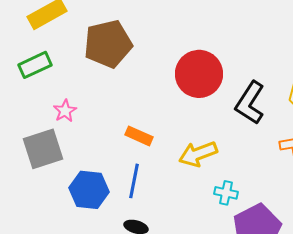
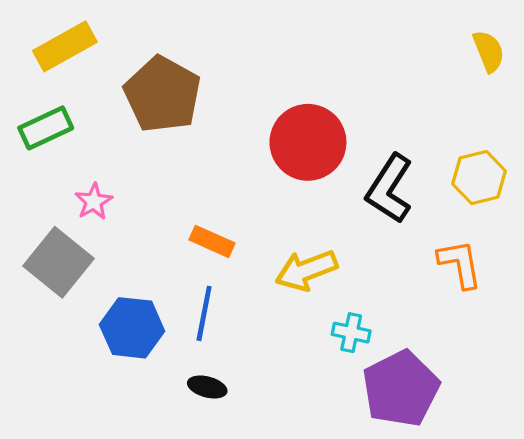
brown pentagon: (108, 44) -> (162, 94), turned -30
gray square: (43, 149) -> (58, 262), turned -33

